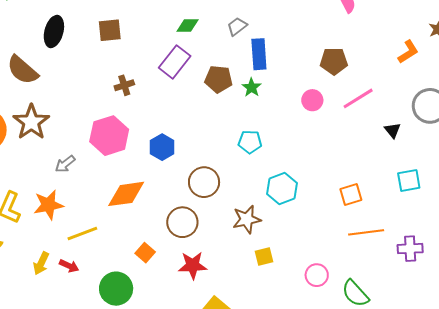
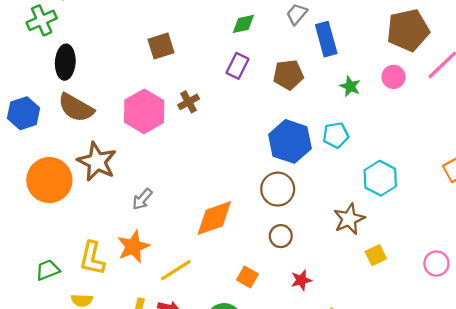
black ellipse: (54, 31) -> (65, 62), moved
brown pentagon: (334, 61) -> (408, 30), size x1.4
purple rectangle: (175, 62) -> (237, 66), size x0.7
green star: (252, 87) -> (350, 86), moved
pink hexagon: (109, 136) -> (144, 111), moved
blue hexagon: (162, 147) -> (290, 141), moved, size x1.5
brown circle: (204, 182) -> (278, 189), moved
brown circle: (182, 222) -> (281, 236), size x0.7
red star: (193, 265) -> (301, 280), size x0.7

